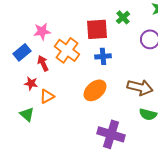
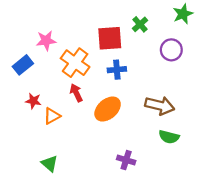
red arrow: (43, 63) -> (76, 93), moved
green triangle: (27, 114) -> (50, 164), moved
purple cross: (111, 134) -> (126, 160), size x0.6

